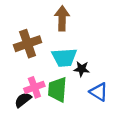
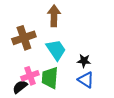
cyan trapezoid: (64, 57) -> (56, 50), turned -120
black star: (82, 69) -> (84, 61), moved

